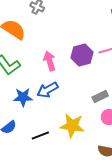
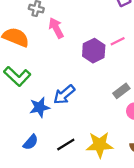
pink arrow: (50, 61) -> (56, 28), moved
yellow star: (72, 126) -> (100, 145), moved

